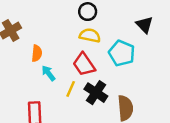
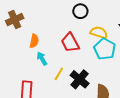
yellow semicircle: (90, 35) -> (99, 33), moved
red trapezoid: (84, 64) -> (70, 43), moved

